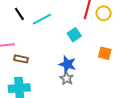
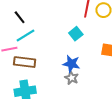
cyan line: (42, 19) -> (25, 35), moved
brown rectangle: (21, 59) -> (25, 62), size x1.5

